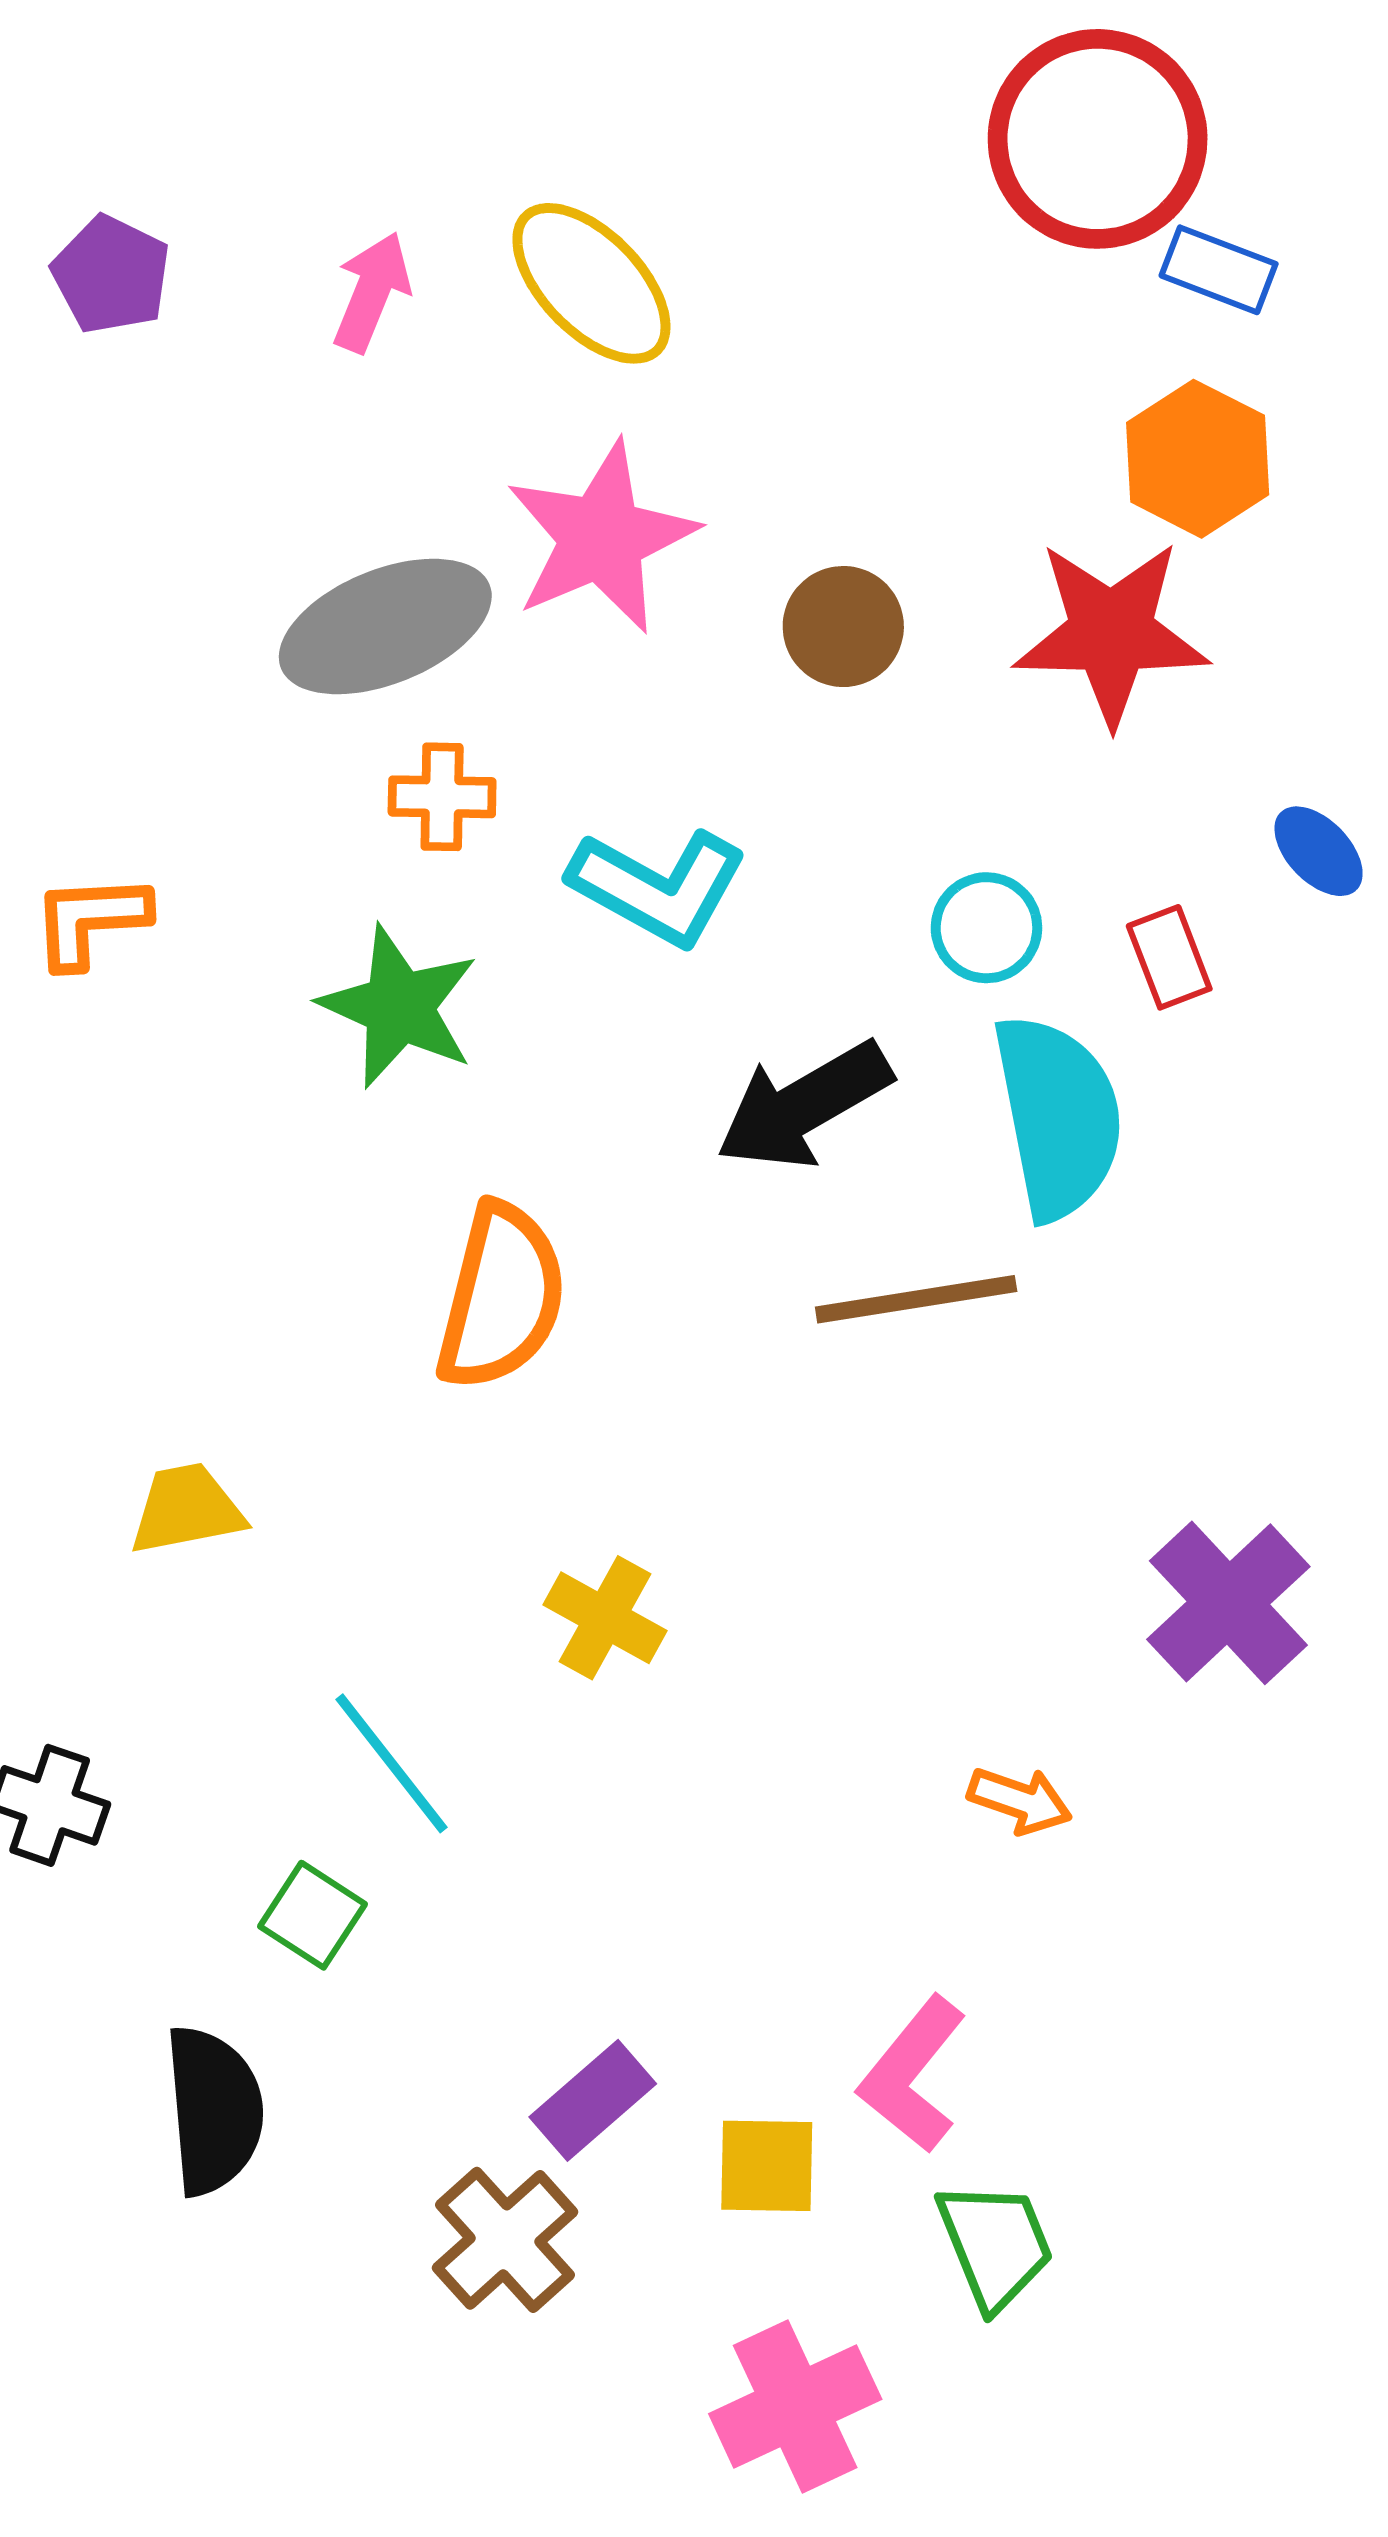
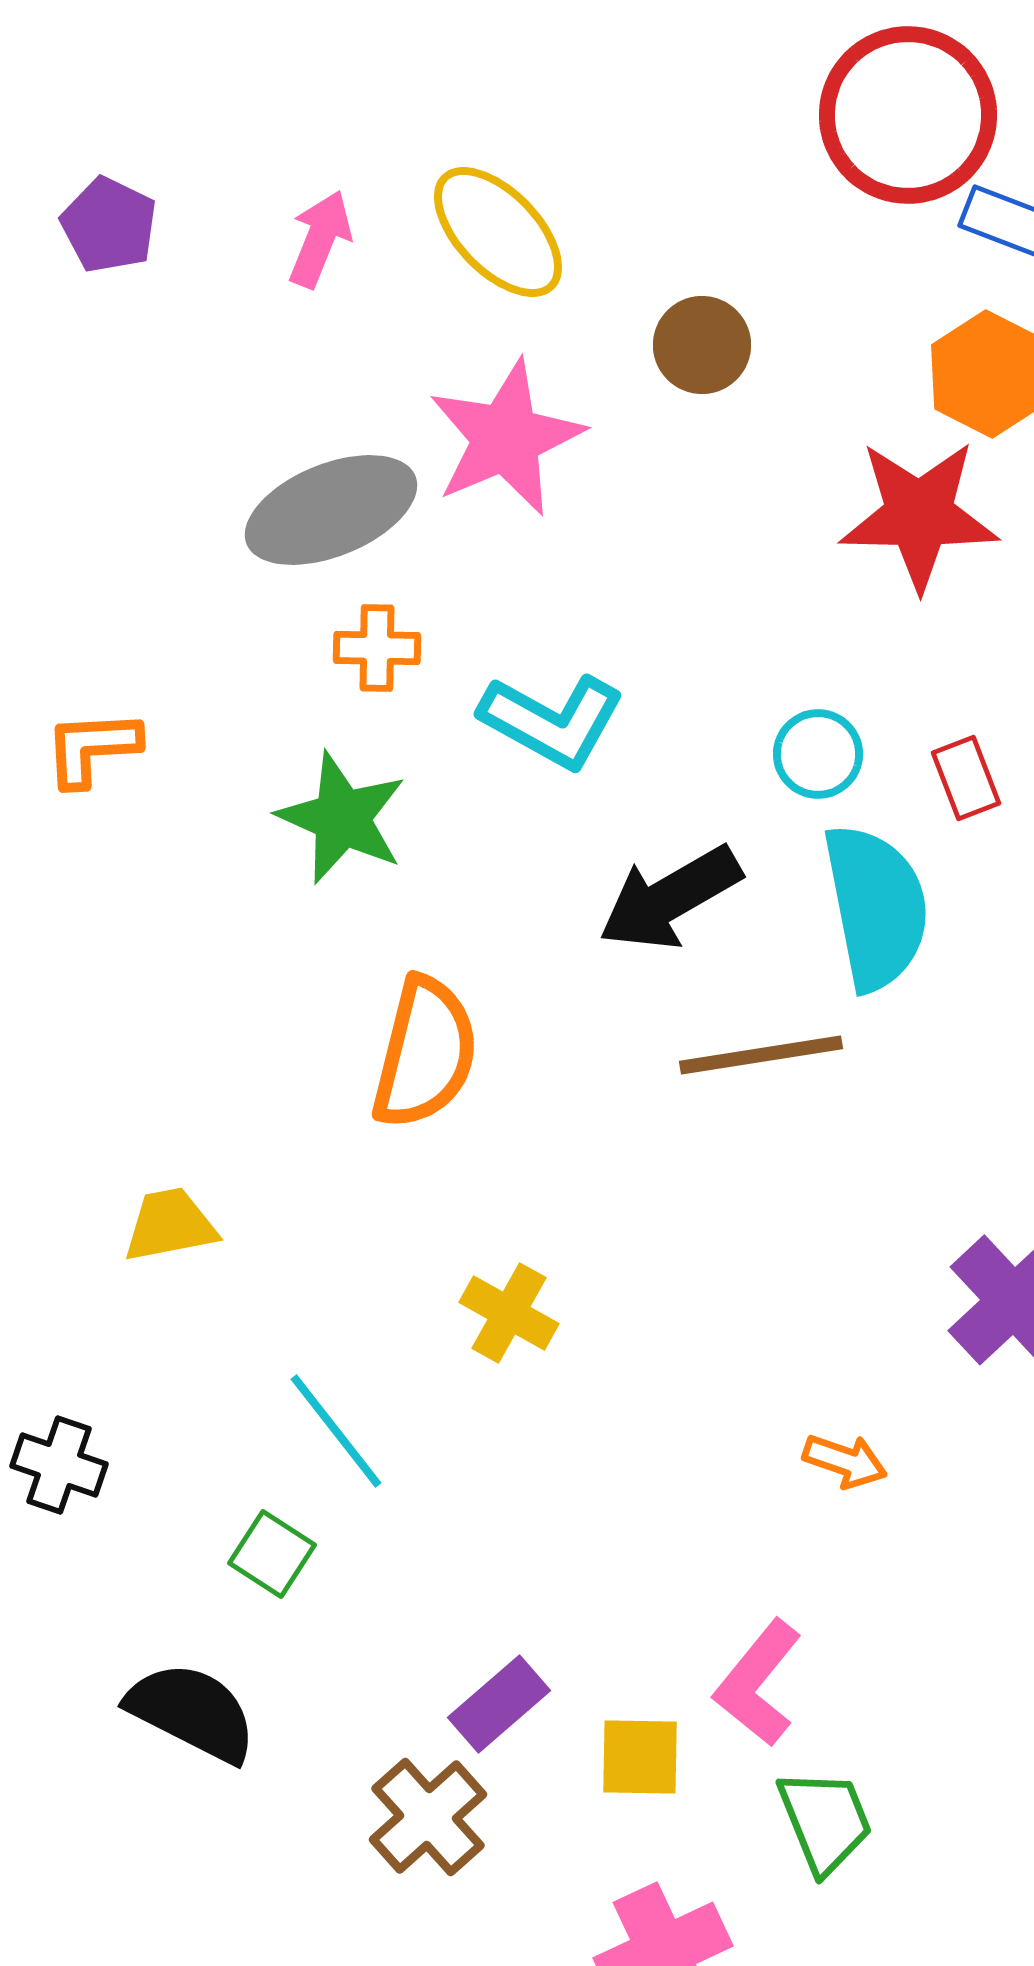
brown circle: (843, 627) -> (702, 345), moved
black semicircle: (214, 2110) -> (192, 1712), turned -58

